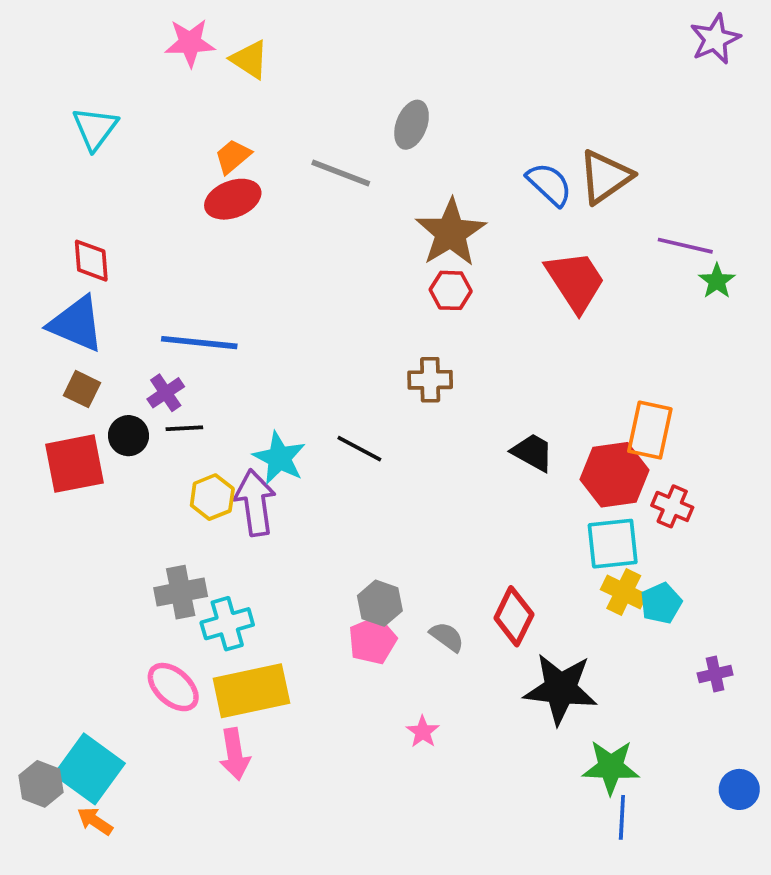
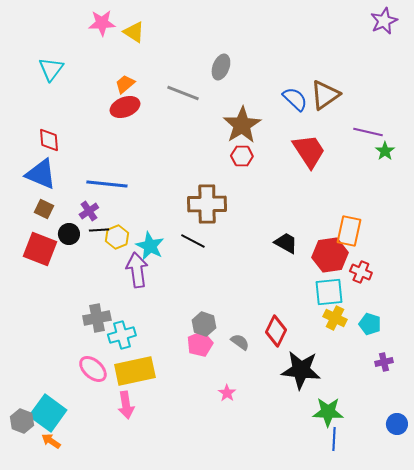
brown cross: (430, 380) -> (207, 204), moved, size x1.6
red square: (74, 464) -> (40, 249), turned 32
yellow hexagon: (212, 497) -> (117, 237), moved
cyan pentagon: (661, 603) -> (370, 324), moved, turned -30

